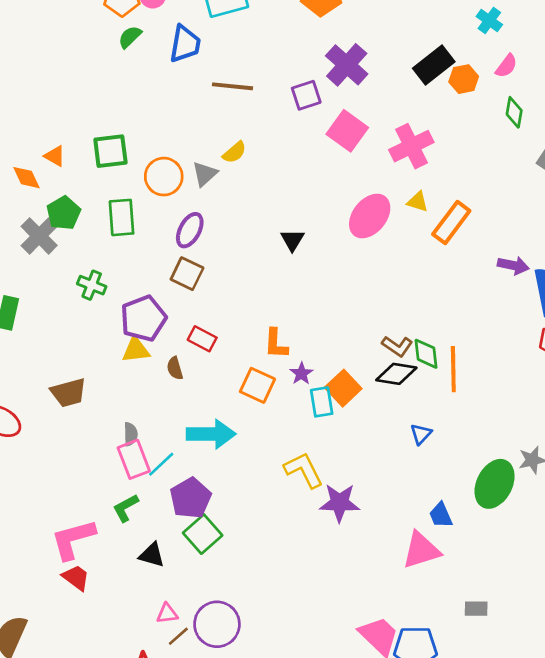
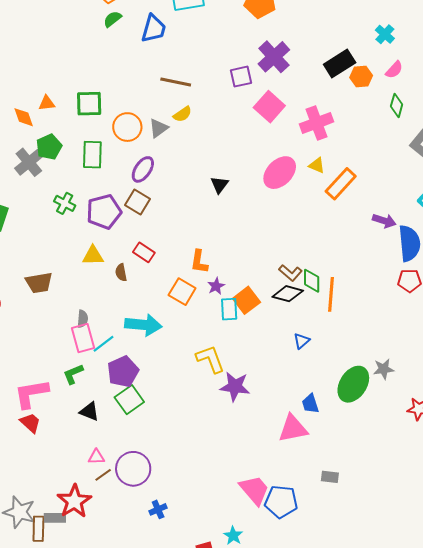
brown line: (233, 86) -> (176, 82), moved
orange triangle: (55, 156) -> (47, 103), turned -42
purple pentagon: (143, 318) -> (104, 212), moved

